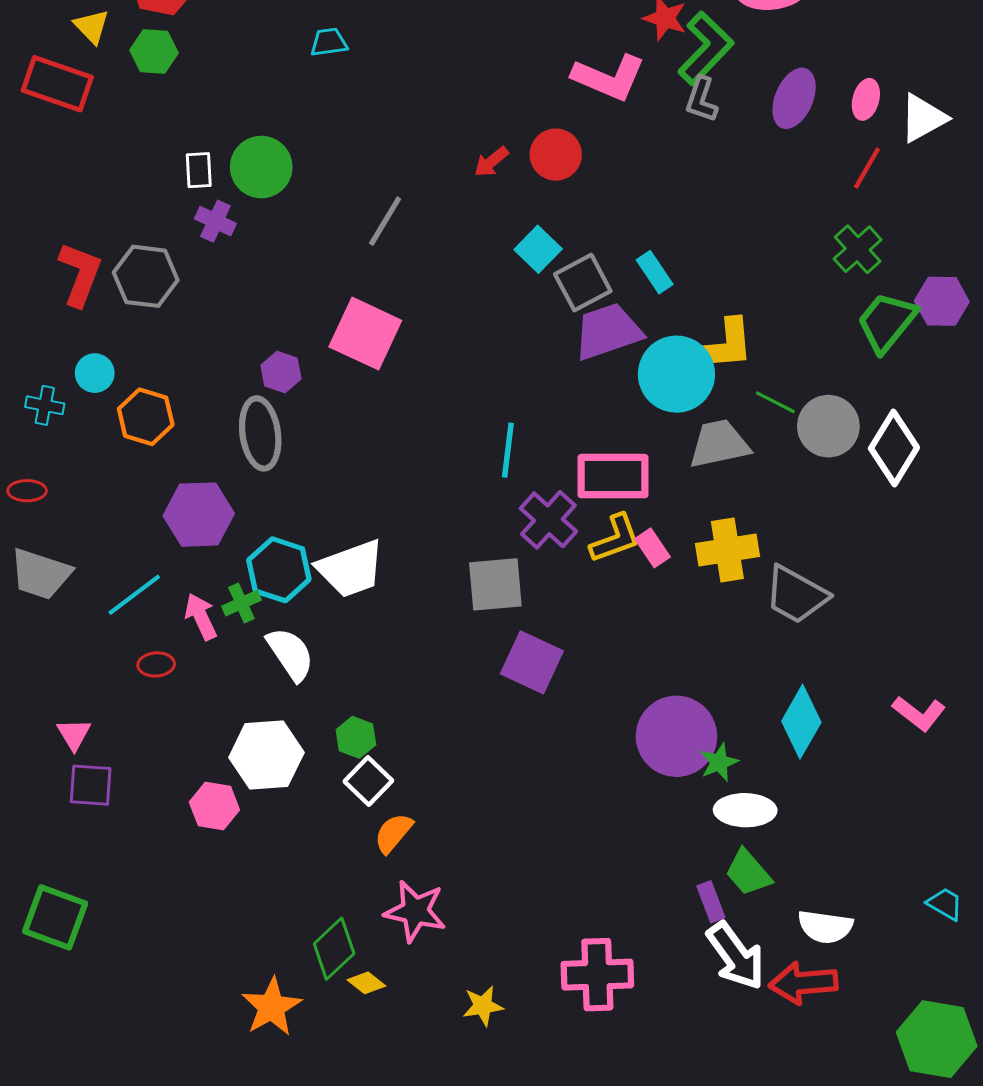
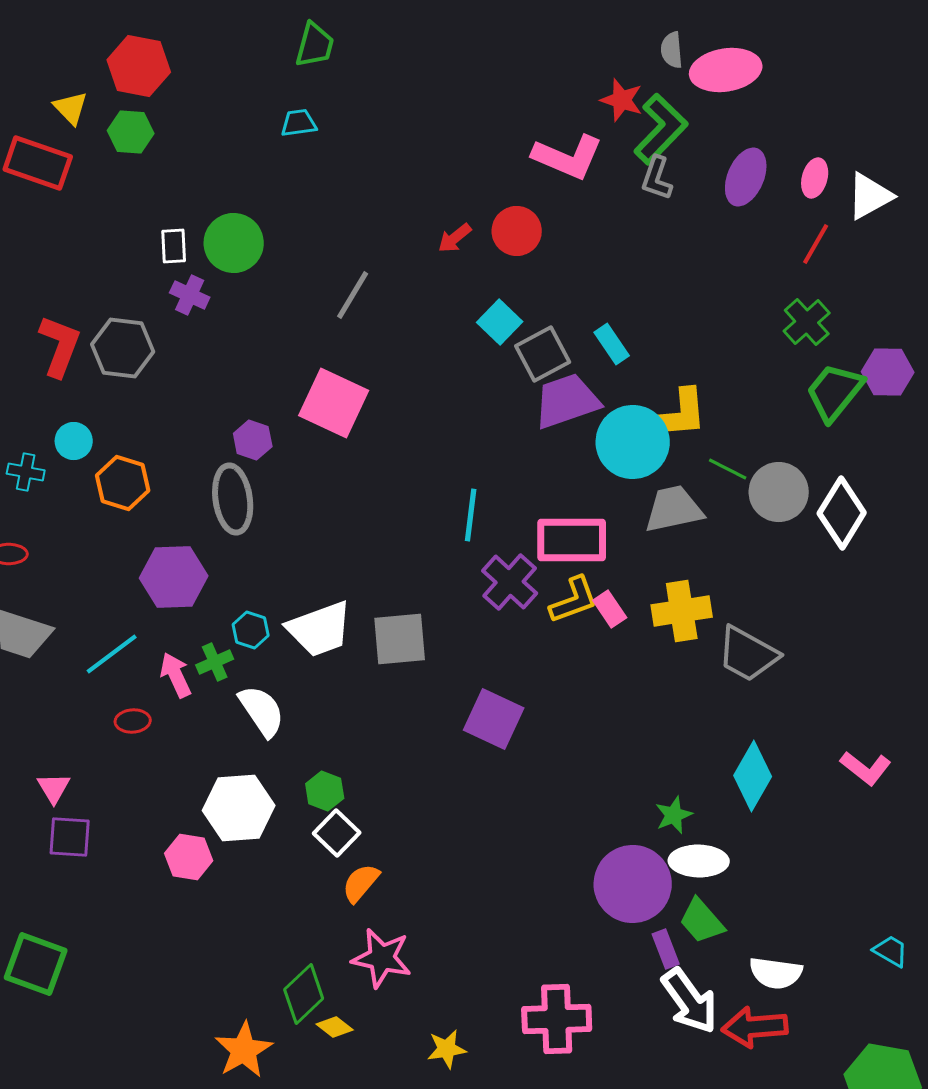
cyan hexagon: (279, 570) -> (251, 630), size x0.6
gray square: (495, 584) -> (400, 639), moved
purple circle: (676, 736) -> (633, 884), moved

